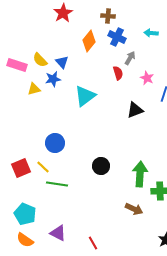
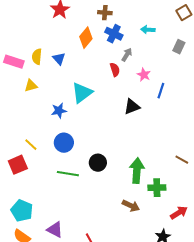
yellow semicircle: (40, 60) -> (37, 57), turned 49
blue star: (53, 79) -> (59, 111), moved
blue circle: (55, 143) -> (64, 143), moved
yellow line: (43, 167) -> (31, 145), moved
green line: (57, 184) -> (68, 174), moved

